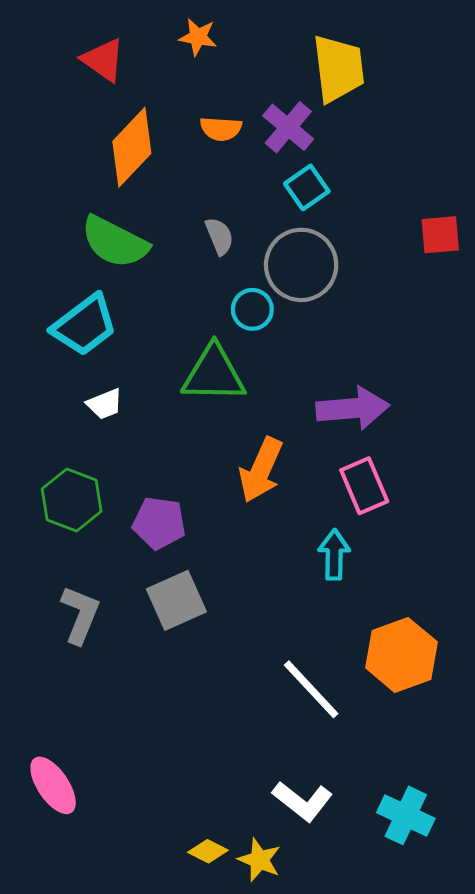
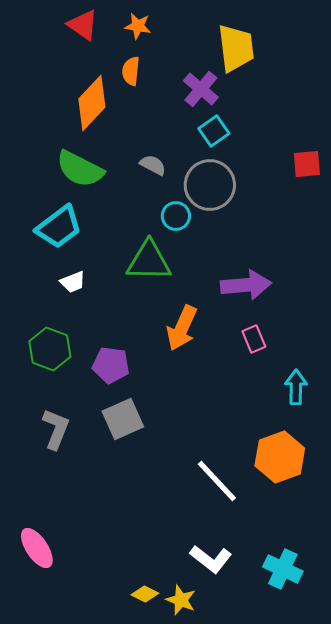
red triangle: (103, 60) -> (83, 25), moved
orange semicircle: (221, 129) -> (131, 71), moved, turned 92
gray semicircle: (219, 236) -> (153, 165), turned -40
pink rectangle: (364, 486) -> (254, 339), size x0.7
cyan arrow: (334, 555) -> (296, 387), moved

